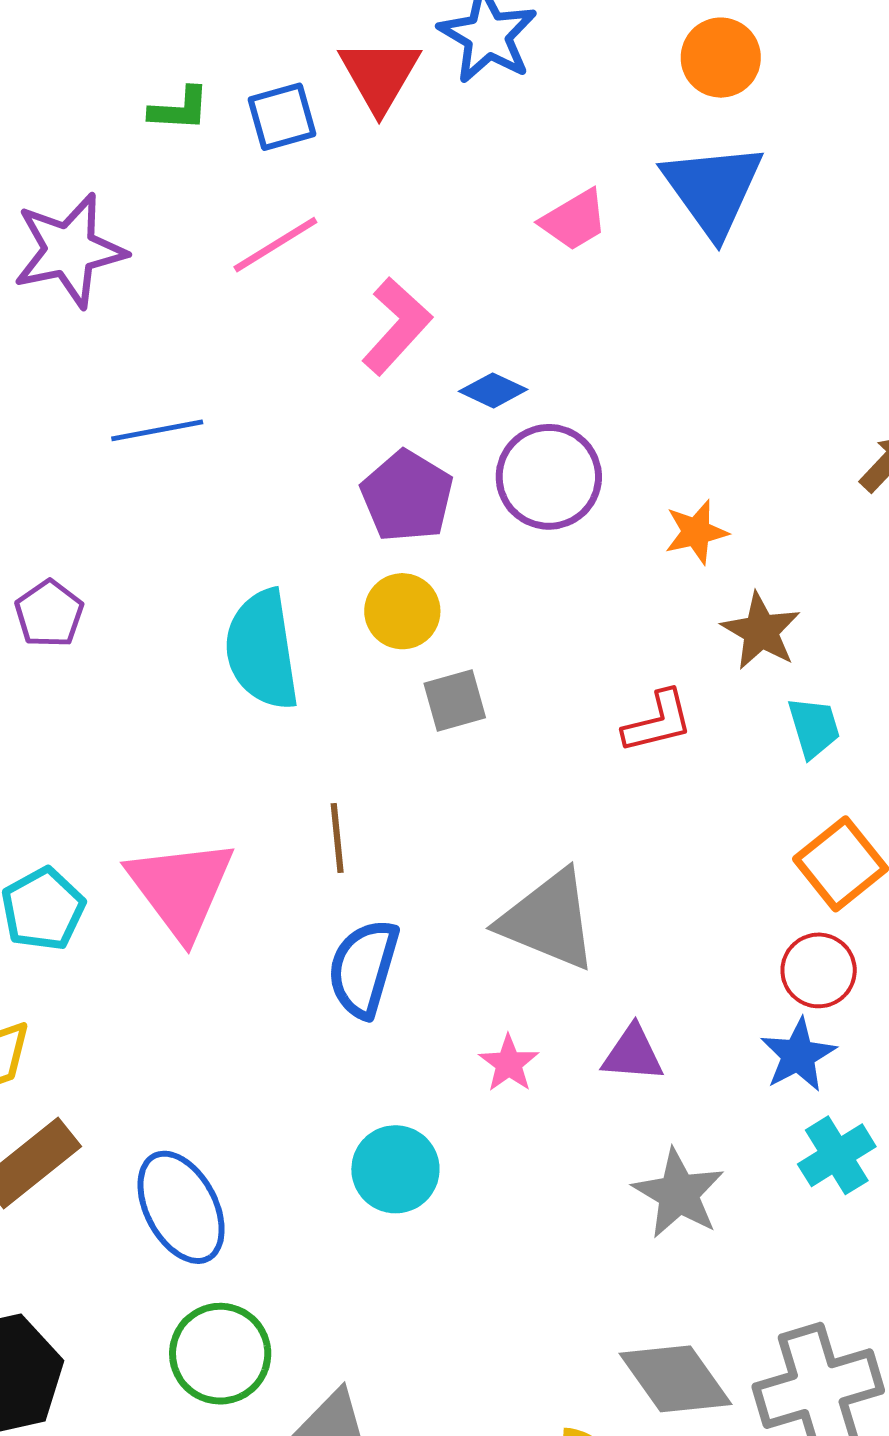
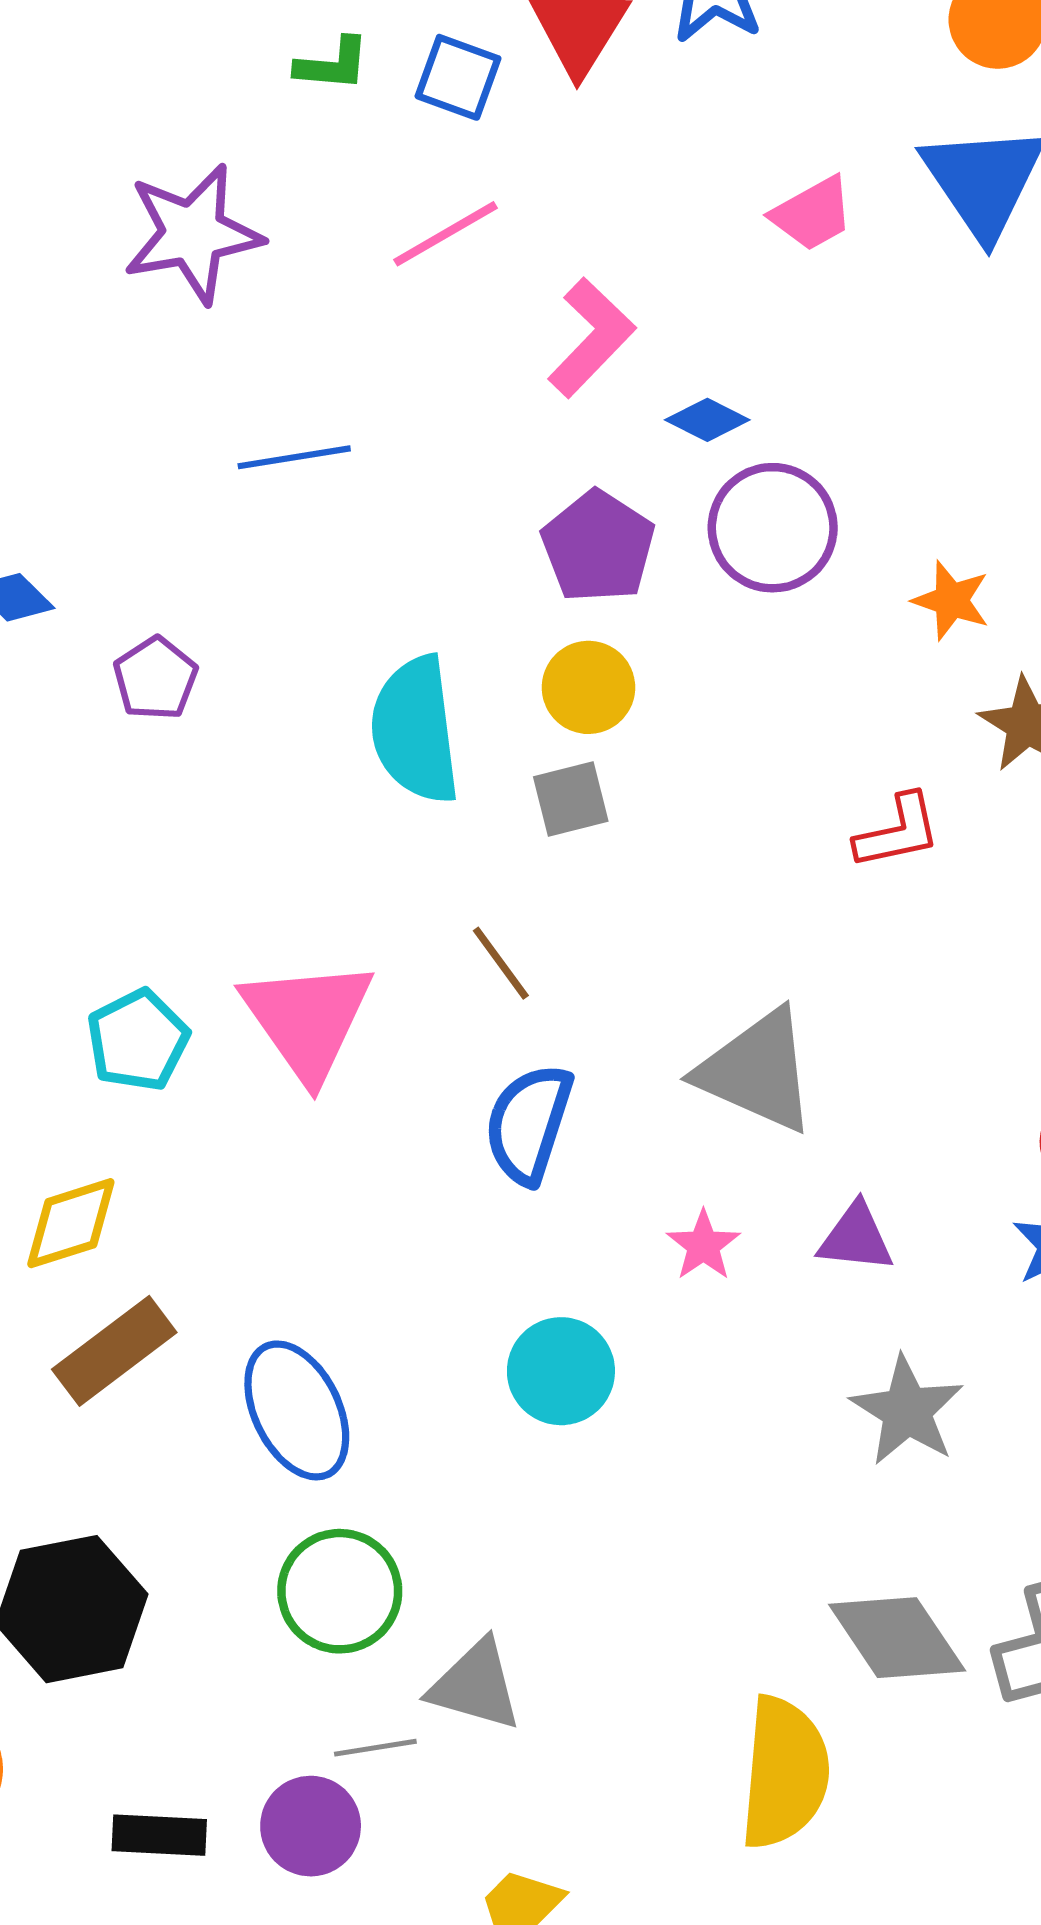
blue square: (282, 117) -> (458, 77), turned 34
orange star: (696, 532) -> (951, 600), turned 30
gray square: (455, 700) -> (571, 799), moved
brown line: (337, 838) -> (501, 963), turned -32

